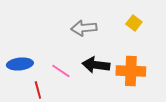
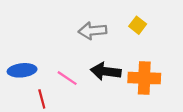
yellow square: (134, 23) -> (138, 25), moved

